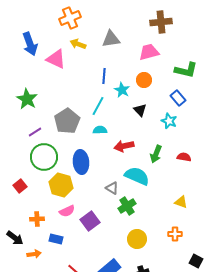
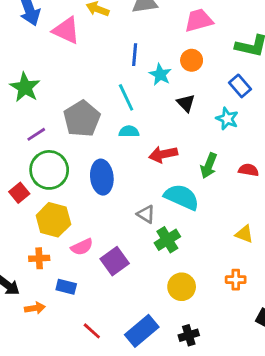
cyan line: (98, 106) -> (126, 97), turned -54
yellow hexagon: (61, 185) -> (53, 220), moved
red square: (20, 186) -> (19, 193), moved

